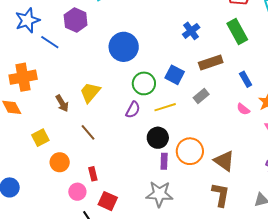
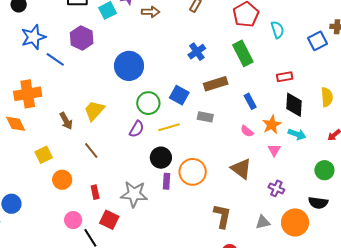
gray rectangle: (201, 96) -> (205, 117), turned 49
brown triangle: (224, 161) -> (241, 169), moved
pink circle: (77, 192) -> (73, 220), moved
gray star: (159, 194) -> (134, 194), moved

